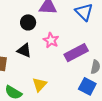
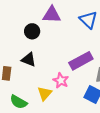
pink star: (51, 40) -> (61, 81), moved

